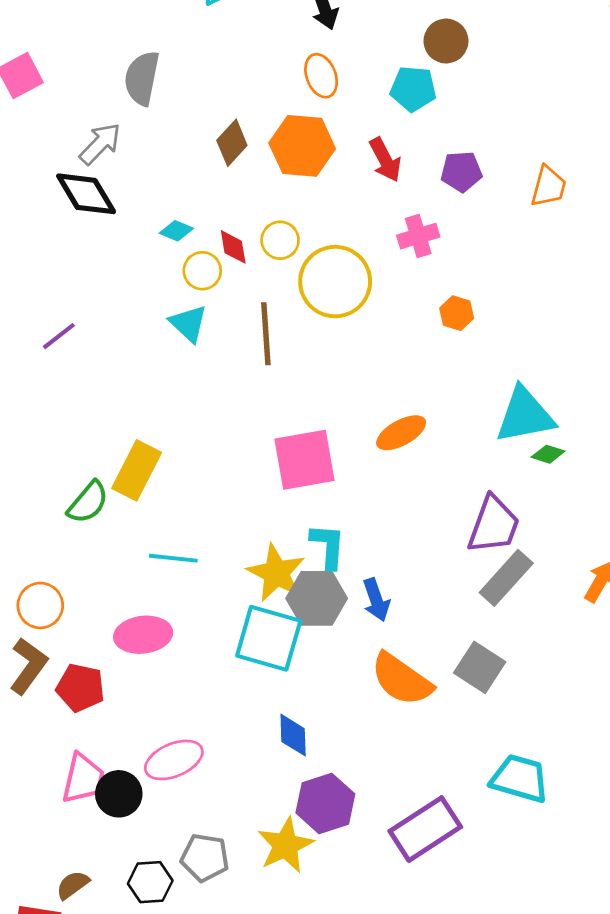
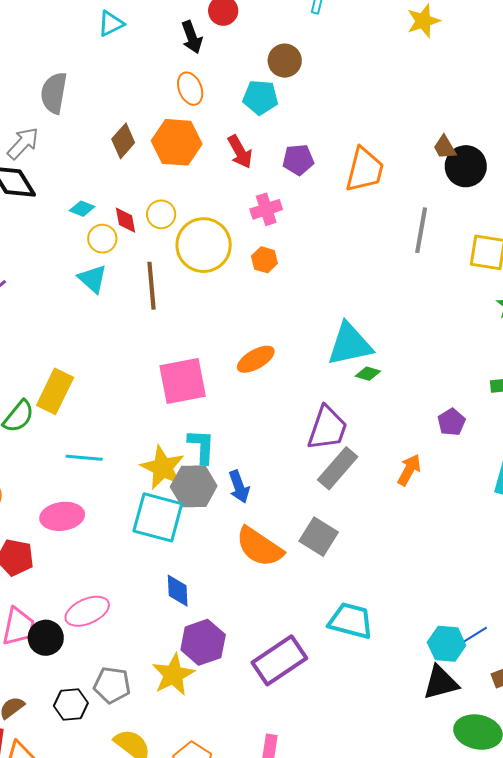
orange trapezoid: (548, 186) -> (365, 170), size x1.4
orange hexagon: (457, 313) -> (264, 260), moved

